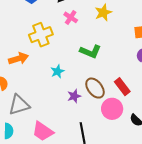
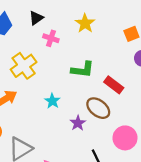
red rectangle: (122, 87) -> (114, 85), moved
pink circle: (112, 109) -> (125, 138), moved

